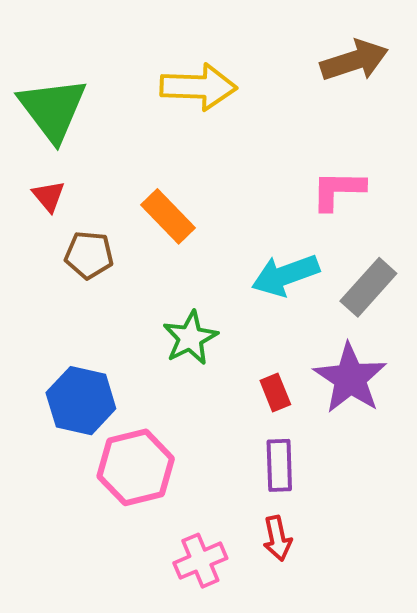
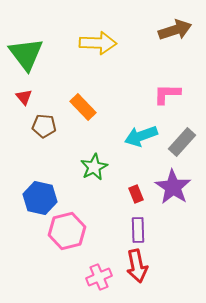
red arrow: (277, 538) -> (137, 266), size x1.5

